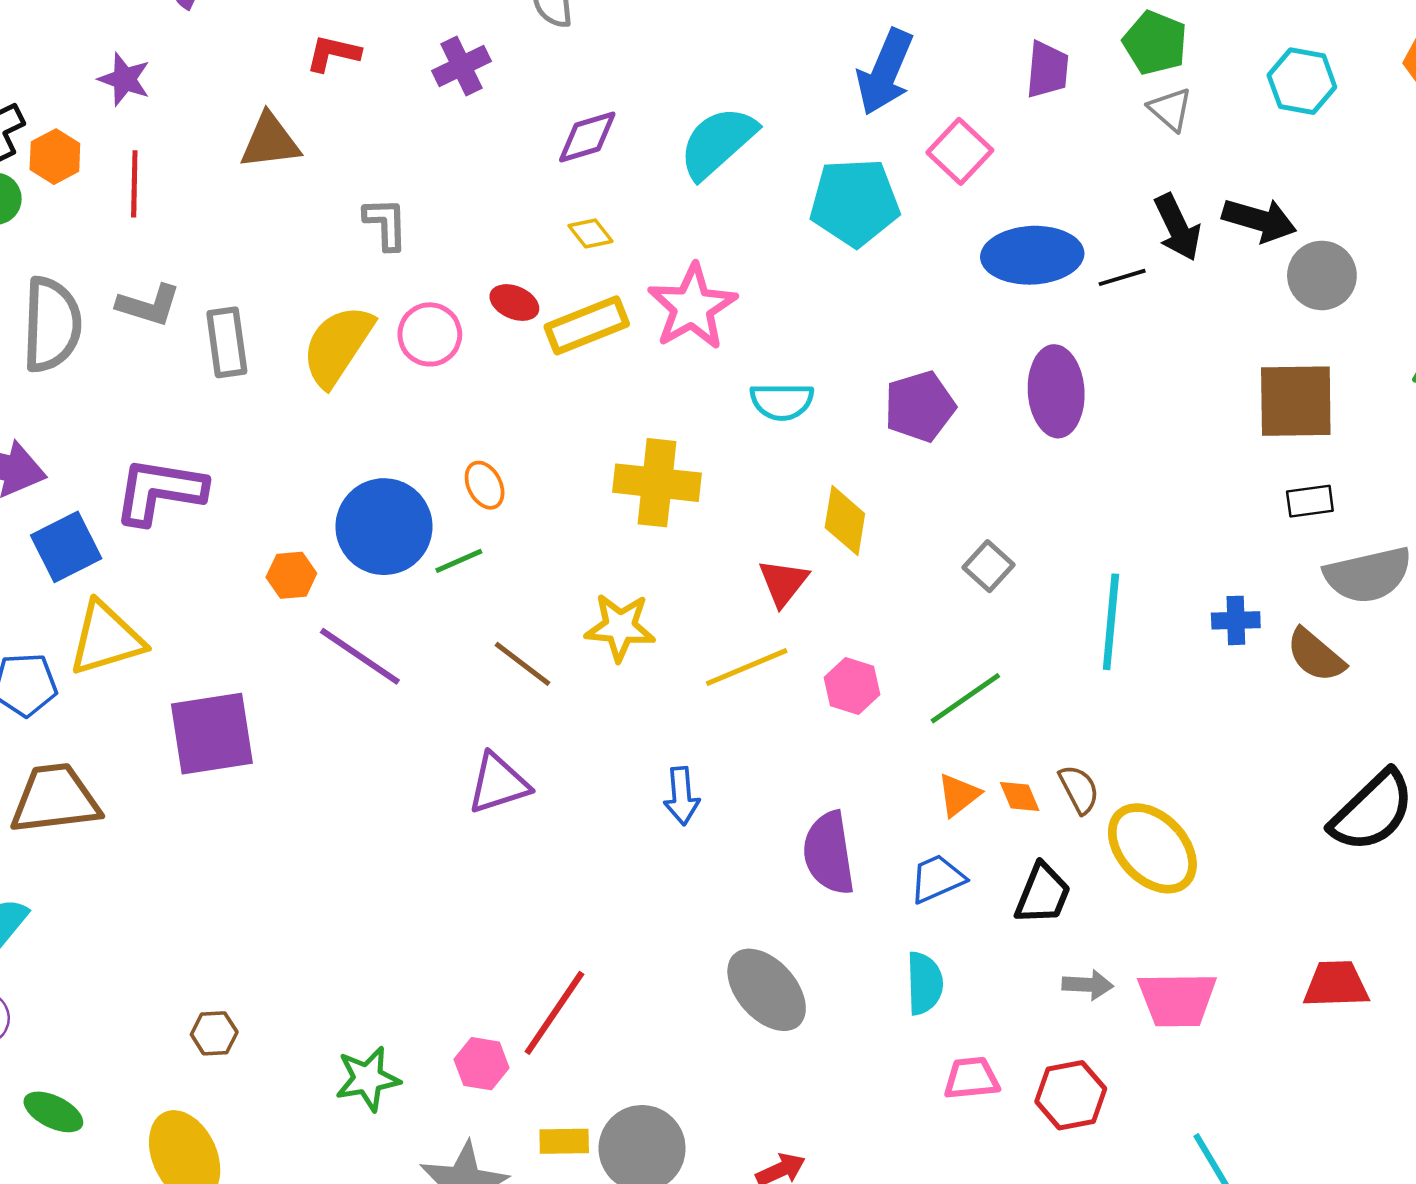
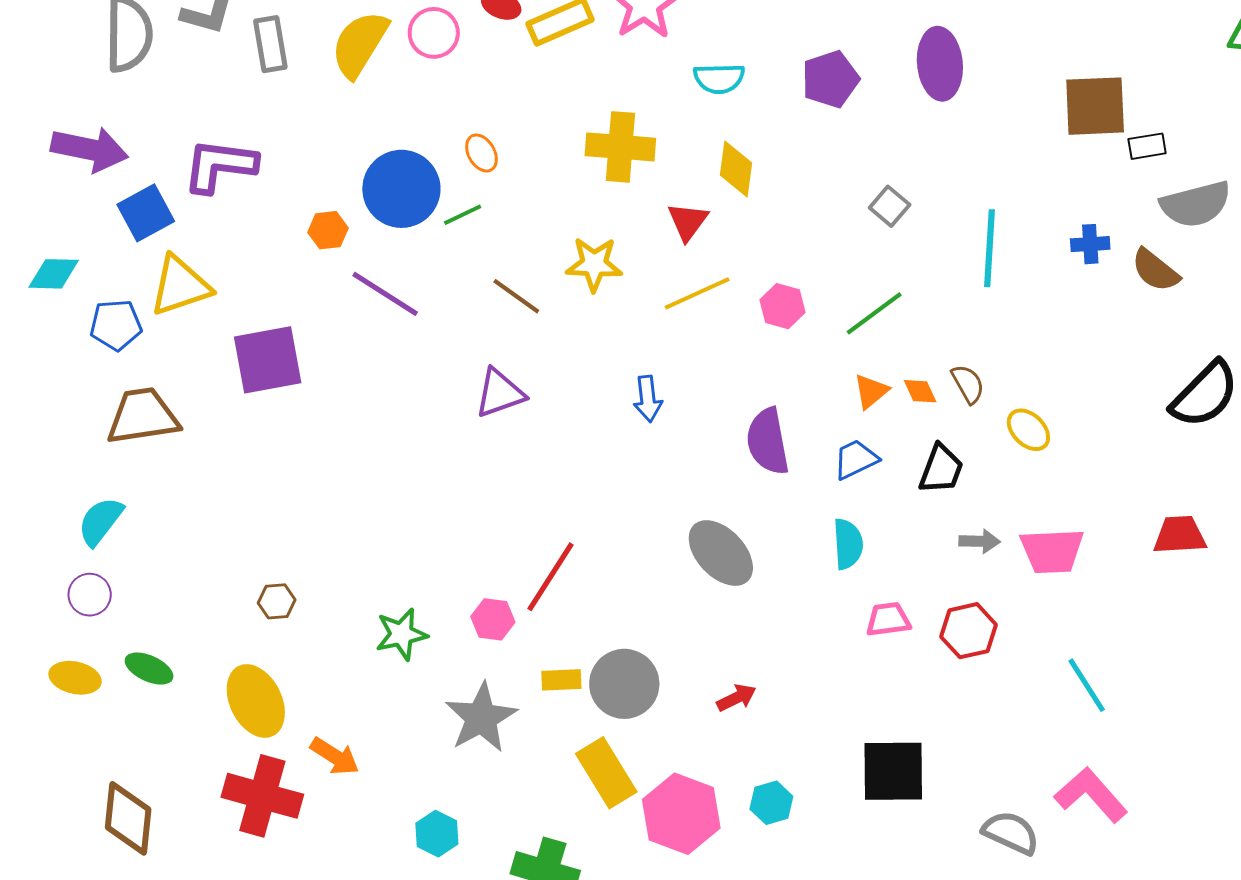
brown square: (1296, 401) -> (1095, 106), moved
yellow diamond: (845, 521) -> (736, 169), moved
red triangle: (783, 582) -> (688, 221), moved
yellow ellipse: (1152, 848) -> (1028, 430), size x0.6

